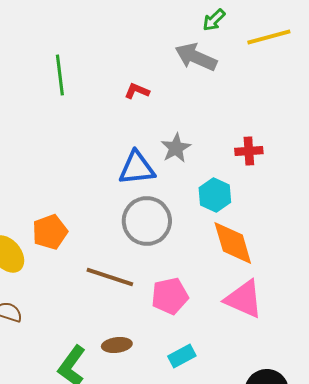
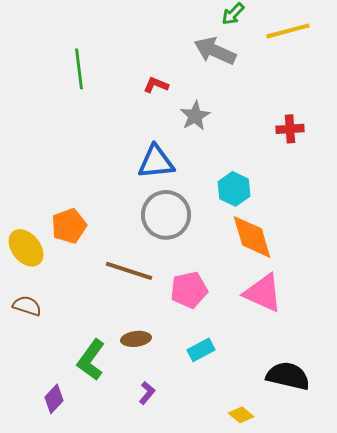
gray star: (176, 148) -> (195, 116), moved
red cross: (249, 151) -> (290, 129), moved

